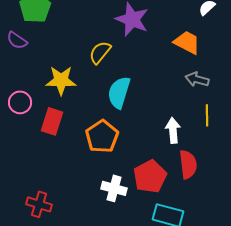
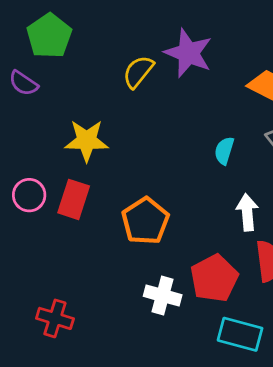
yellow semicircle: (100, 52) -> (138, 72), moved
cyan semicircle: (119, 92) -> (224, 151), moved, size x0.6
pink circle: (20, 102) -> (29, 195), moved

